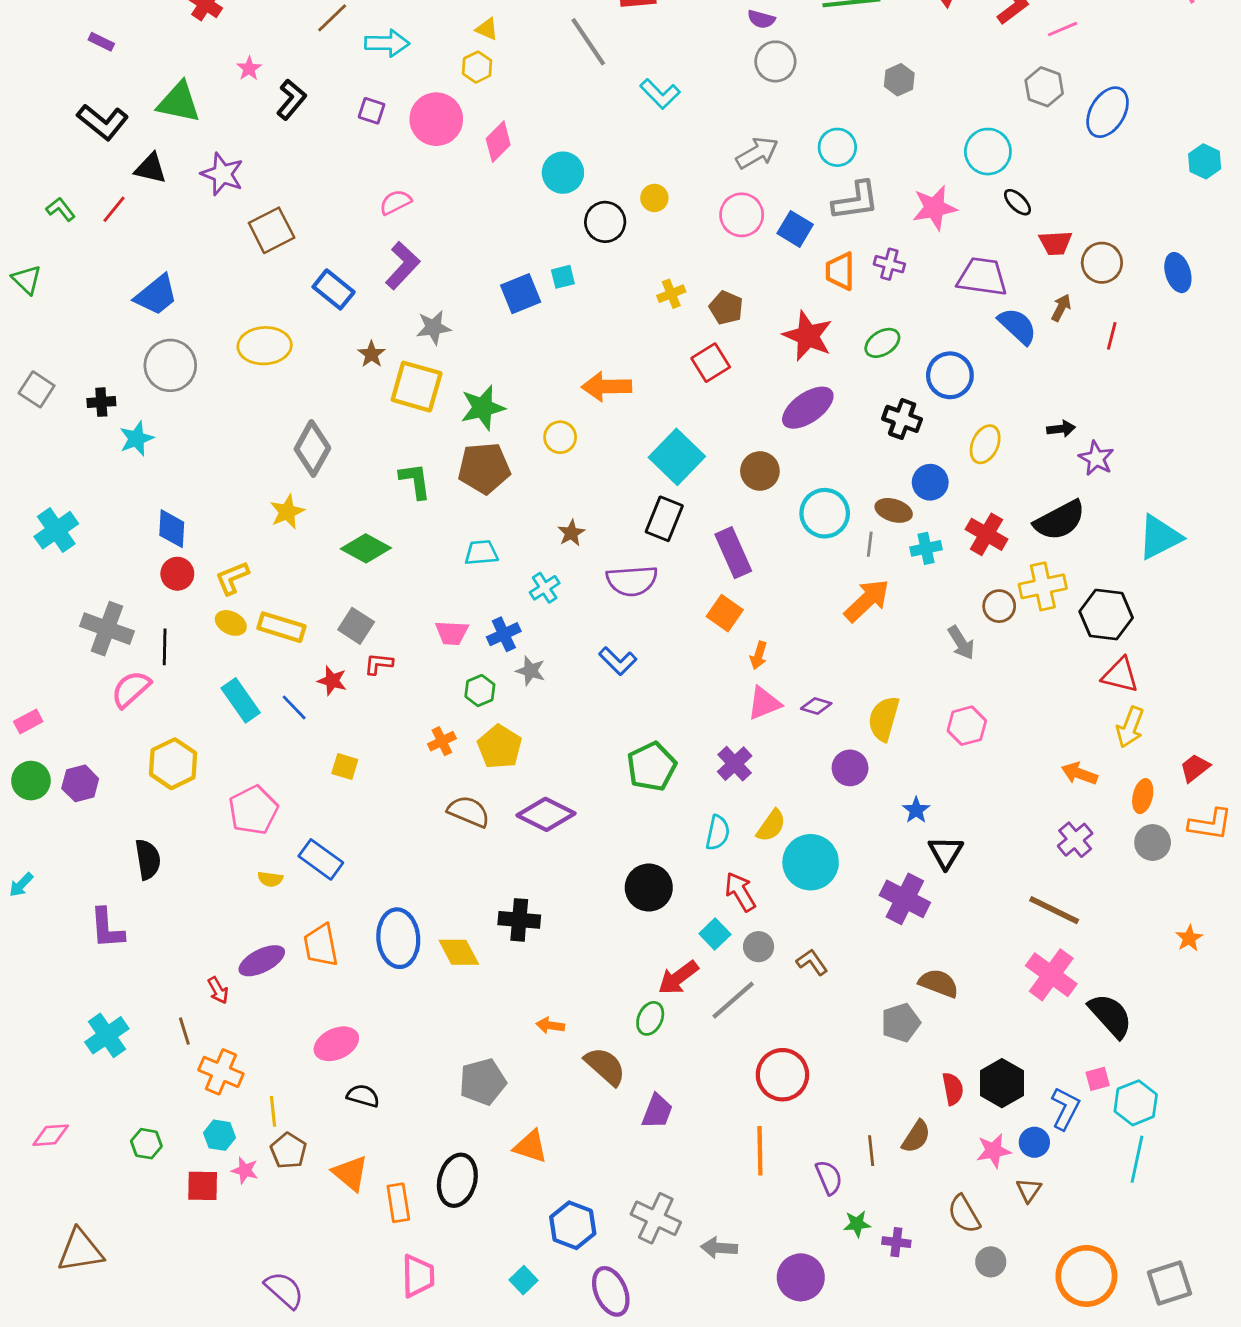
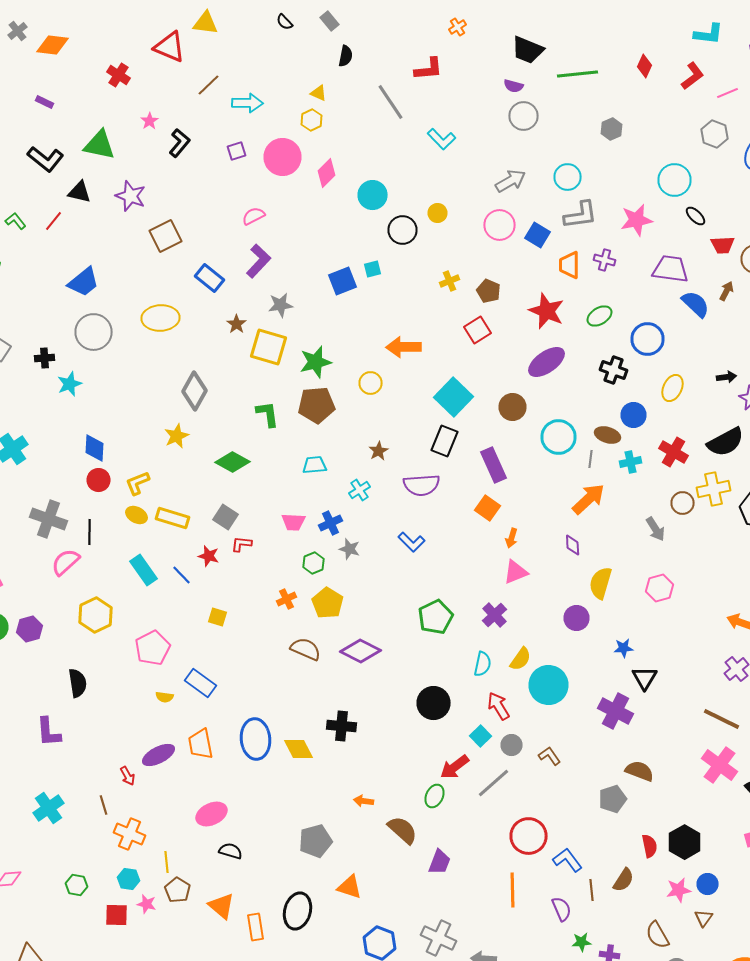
purple square: (372, 111) -> (236, 151), turned -36
purple diamond: (816, 706) -> (572, 545), moved, turned 70
blue star: (916, 810) -> (624, 648), turned 30
blue L-shape: (1065, 1108) -> (568, 860), moved, turned -64

